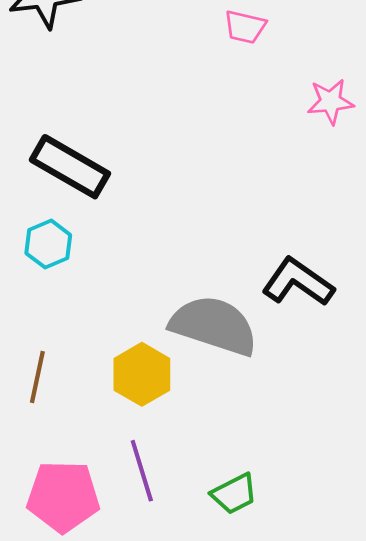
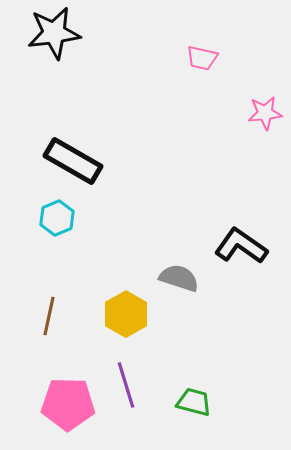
gray semicircle: (214, 325) -> (179, 278), size x0.6
green trapezoid: (234, 494) -> (194, 402), turned -138

